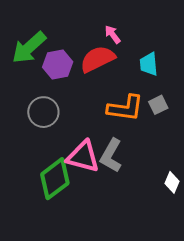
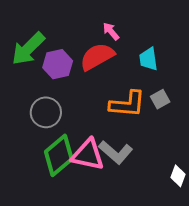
gray L-shape: (111, 156) -> (116, 152), turned -76
green diamond: (55, 179) -> (59, 155), moved

